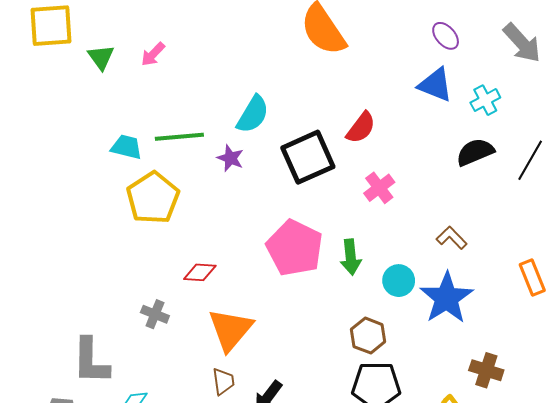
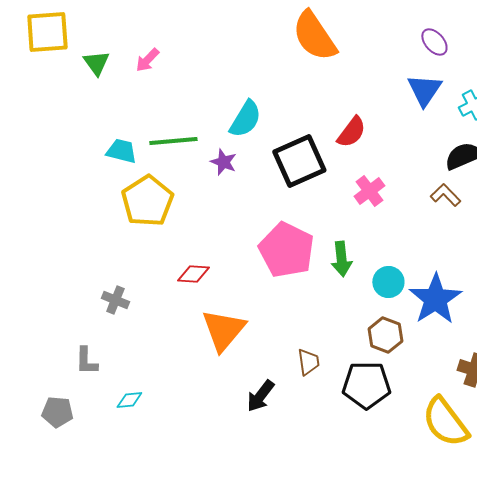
blue triangle: (435, 85) -> (424, 90), turned 42
brown L-shape: (452, 238) -> (445, 195), moved
gray cross: (155, 314) -> (115, 300), moved
brown hexagon: (368, 336) -> (385, 335), moved
gray L-shape: (91, 361) -> (86, 361), size x0.6
brown trapezoid: (223, 381) -> (308, 362), moved

